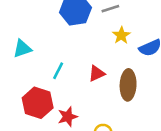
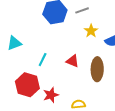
red triangle: (97, 74) -> (73, 61), turned 48

